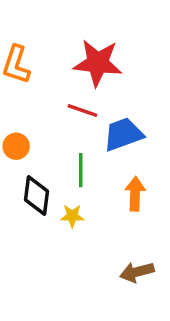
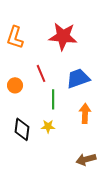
red line: (82, 111) -> (41, 73), moved, turned 48
black diamond: (37, 196) -> (22, 129), moved

